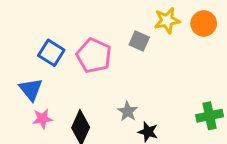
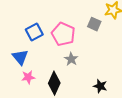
blue square: (51, 53) -> (34, 32), turned 30
gray star: (127, 111) -> (71, 59), moved

